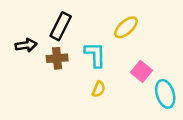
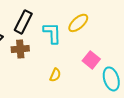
cyan L-shape: (95, 55) -> (52, 33), moved

